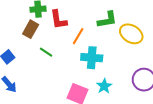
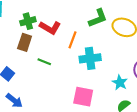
red L-shape: (59, 20) -> (50, 28), turned -40
cyan star: (104, 86) -> (120, 83), moved

